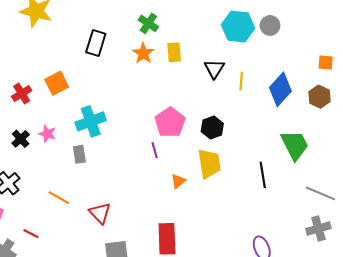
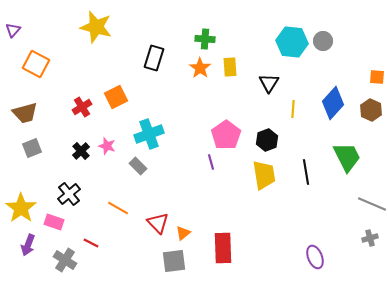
green cross: (148, 23) -> (205, 39), turned -30
yellow line: (241, 81) -> (293, 109), moved
gray rectangle: (79, 154) -> (138, 166), turned -36
black line: (263, 175) -> (306, 172), moved
orange triangle: (178, 181) -> (183, 233), moved
gray cross: (318, 228) -> (370, 238), size x0.7

